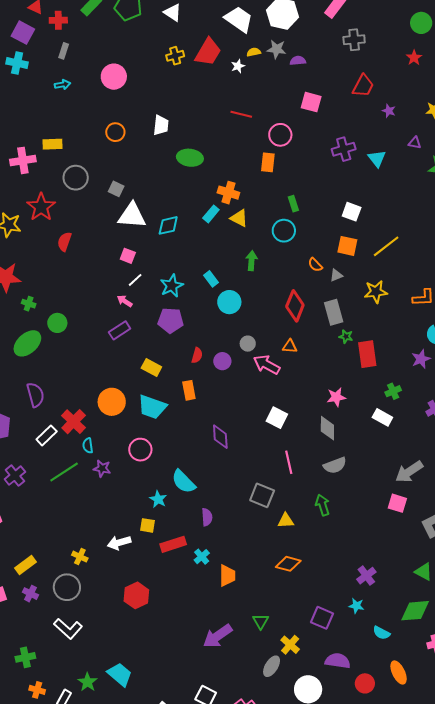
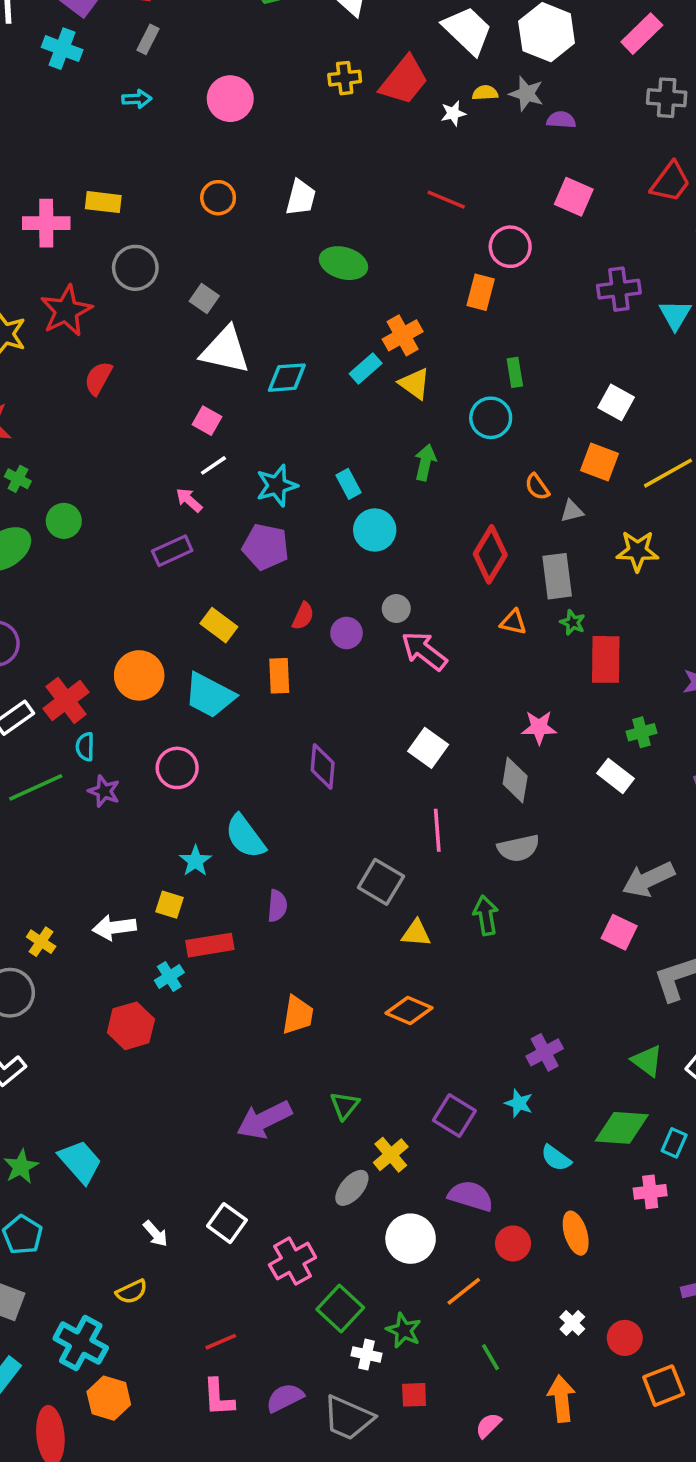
orange cross: (228, 193) -> (403, 335), turned 35
orange triangle: (290, 346) -> (513, 622), moved
cyan cross: (202, 557) -> (169, 976), moved

